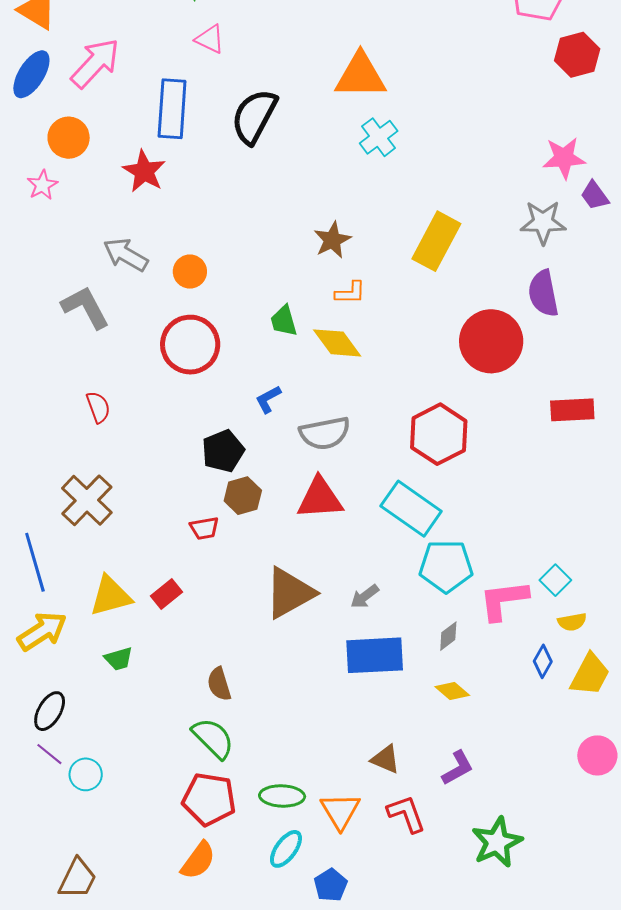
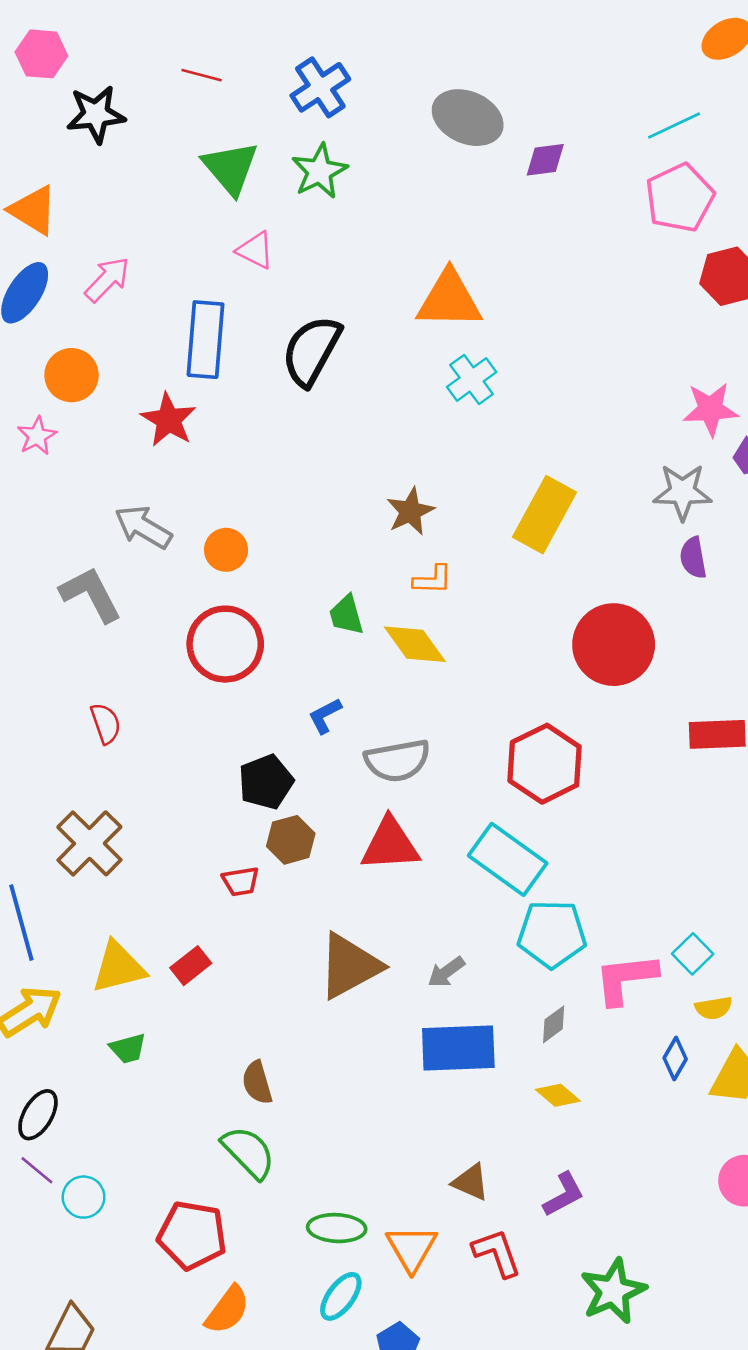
pink arrow: (95, 63) -> (107, 279), size x0.7
purple semicircle: (543, 293) -> (693, 558), moved, size x0.7
red pentagon: (209, 799) -> (192, 1235), moved

